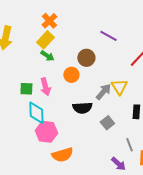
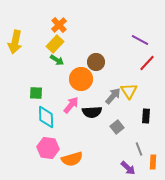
purple line: (108, 36) -> (140, 40), moved
orange circle: (71, 75) -> (81, 79), size x1.5
pink arrow: (45, 87) -> (71, 105), moved, turned -126
pink hexagon: (46, 132) -> (48, 148), moved

